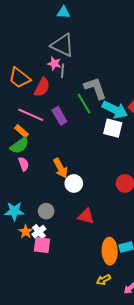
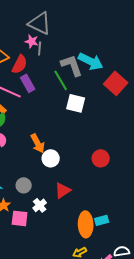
cyan arrow: (115, 110) -> (91, 61), moved
purple rectangle: (59, 116) -> (28, 83), moved
white square: (113, 128) -> (76, 103), moved
red triangle: (86, 216) -> (63, 190), turned -48
white cross: (39, 232) -> (40, 205), moved

